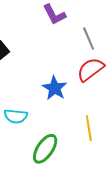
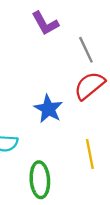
green ellipse: (45, 149) -> (40, 180), turned -36

